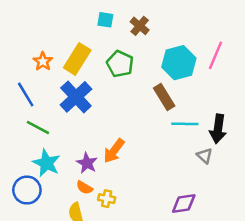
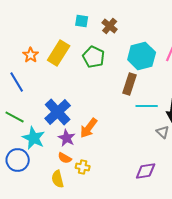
blue cross: (76, 97) -> (58, 112), moved
brown rectangle: (164, 97) -> (130, 84), turned 50
green line: (38, 128) -> (15, 117), moved

